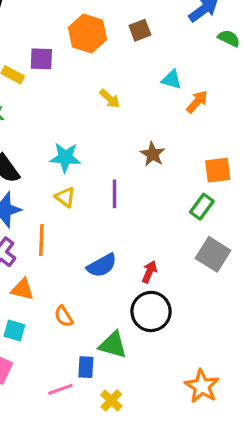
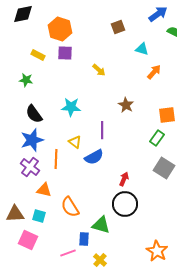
orange hexagon: (87, 33) -> (60, 29), moved
purple square: (41, 59) -> (65, 53), moved
cyan triangle: (172, 80) -> (142, 49), moved
yellow triangle: (65, 197) -> (75, 142), moved
blue semicircle: (102, 265) -> (94, 157), moved
orange semicircle: (64, 316) -> (70, 207), size x1.5

